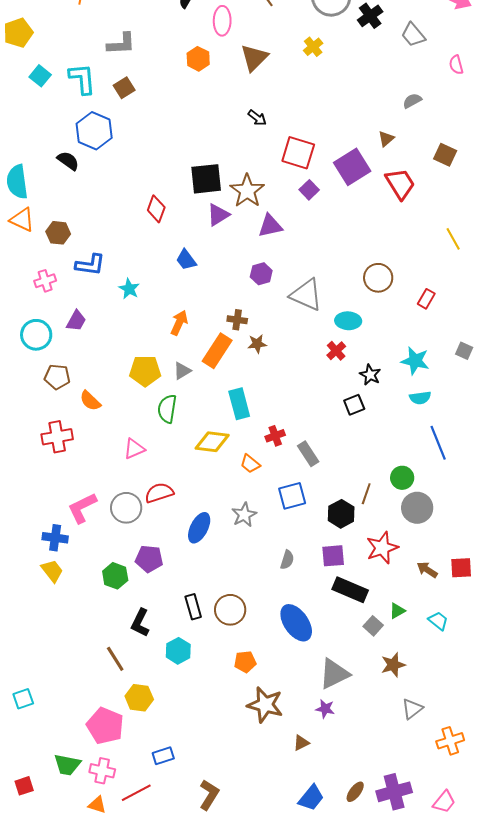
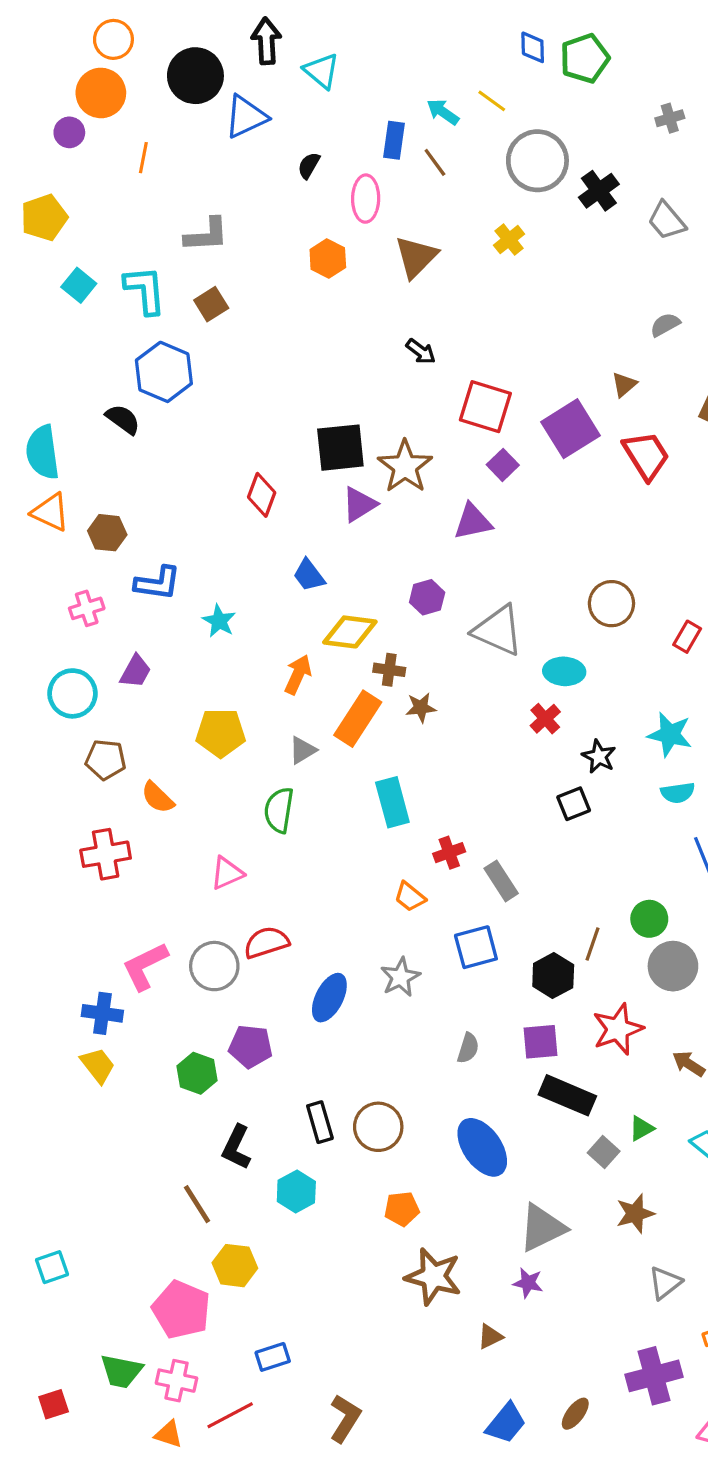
purple triangle: (270, 226) -> (473, 522), moved
yellow pentagon: (145, 371) -> (221, 733), moved
yellow diamond: (212, 442) -> (350, 632), moved
purple cross: (394, 792) -> (654, 1376), moved

